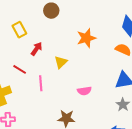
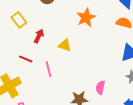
yellow triangle: (61, 62) -> (65, 45), turned -48
pink semicircle: (84, 91) -> (100, 88), moved, turned 120

